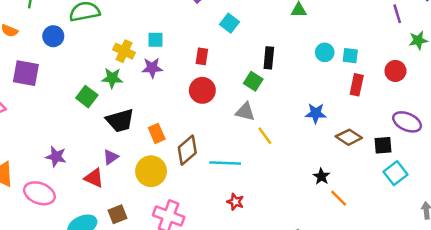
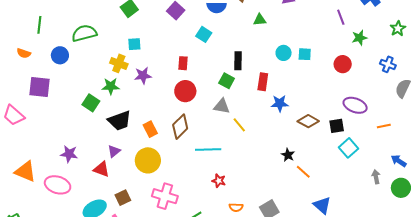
cyan square: (155, 40) -> (134, 44), moved
red rectangle: (357, 85) -> (263, 82), moved
brown diamond: (187, 150) -> (180, 127), moved

